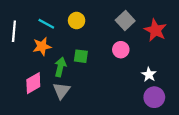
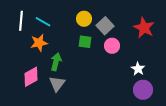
yellow circle: (77, 21) -> (84, 19), moved
gray square: (125, 21) -> (105, 26), moved
white line: (14, 31) -> (21, 21), moved
green square: (81, 56) -> (85, 42), moved

